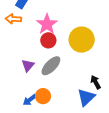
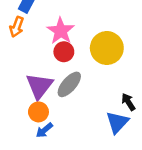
orange arrow: (13, 19) -> (17, 27), turned -70
purple triangle: (28, 66) -> (39, 86), size x1.6
orange circle: (43, 96) -> (38, 112), moved

